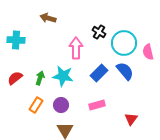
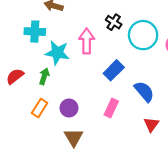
cyan cross: (16, 40) -> (35, 32), moved
blue semicircle: (125, 71) -> (144, 92), moved
cyan star: (63, 76) -> (57, 53), moved
pink rectangle: (97, 105) -> (111, 108), turned -49

